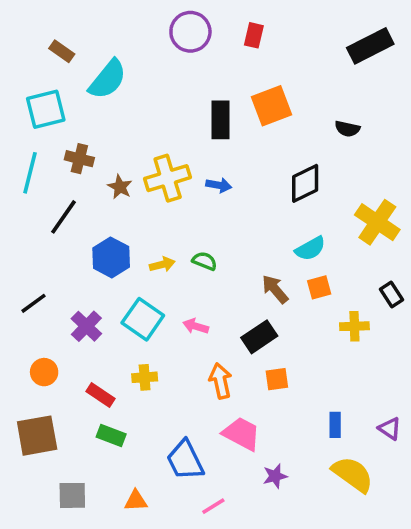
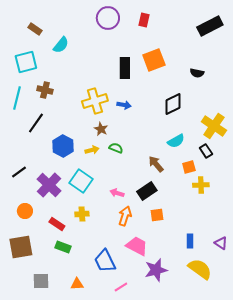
cyan semicircle: (108, 79) -> (61, 45), size x0.7
brown star: (120, 187) -> (101, 129), moved
orange square: (319, 287) -> (189, 167), moved
black rectangle: (391, 294) -> (206, 151), moved
purple cross: (86, 326) -> (49, 185), size x1.4
pink arrow: (196, 326) -> (117, 193), moved
orange arrow: (220, 381) -> (125, 216), turned 30
purple star: (275, 476) -> (156, 270), size x1.6

